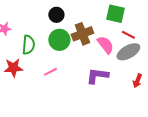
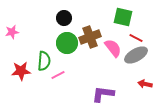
green semicircle: (28, 45) -> (44, 61), moved
purple L-shape: (97, 76) -> (103, 94), moved
red arrow: (137, 81) -> (145, 84), turned 80

